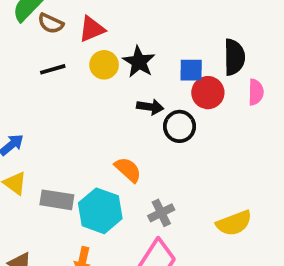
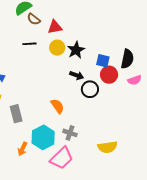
pink semicircle: (256, 92) -> (135, 80), turned 56
gray rectangle: (57, 200) -> (16, 114), turned 54
cyan hexagon: (100, 211) -> (43, 137), moved
gray cross: (161, 213) -> (70, 133), turned 32

